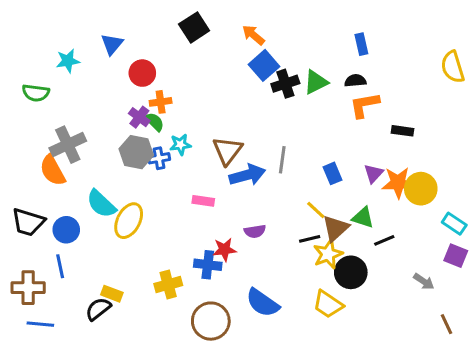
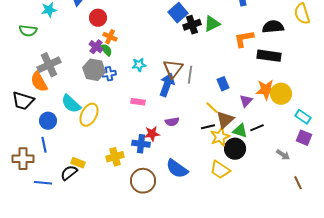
black semicircle: (355, 81) -> (273, 27), moved, size x1.5
orange cross: (161, 102) -> (110, 37), turned 32
black rectangle: (402, 131) -> (269, 56), size x1.6
cyan star: (180, 145) -> (139, 65), moved
brown triangle: (228, 151) -> (173, 69), moved
purple triangle: (374, 173) -> (246, 101), moved
blue arrow: (247, 175) -> (167, 85), turned -55
green triangle: (363, 218) -> (240, 131), moved
black trapezoid: (28, 222) -> (23, 101), moved
blue line: (40, 324) -> (43, 183), moved

